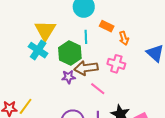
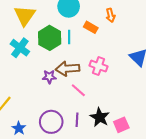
yellow triangle: (45, 30) -> (25, 16), moved
orange arrow: (124, 38) -> (110, 15), moved
green hexagon: (70, 53) -> (50, 38), moved

